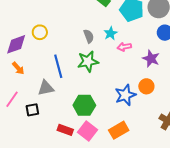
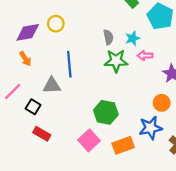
green star: (88, 61) -> (116, 61), moved
blue star: (125, 95) -> (151, 128), moved
green hexagon: (84, 105) -> (106, 112), moved
black square: (32, 110) -> (33, 107), turned 32
red rectangle: (65, 130) -> (42, 134), moved

